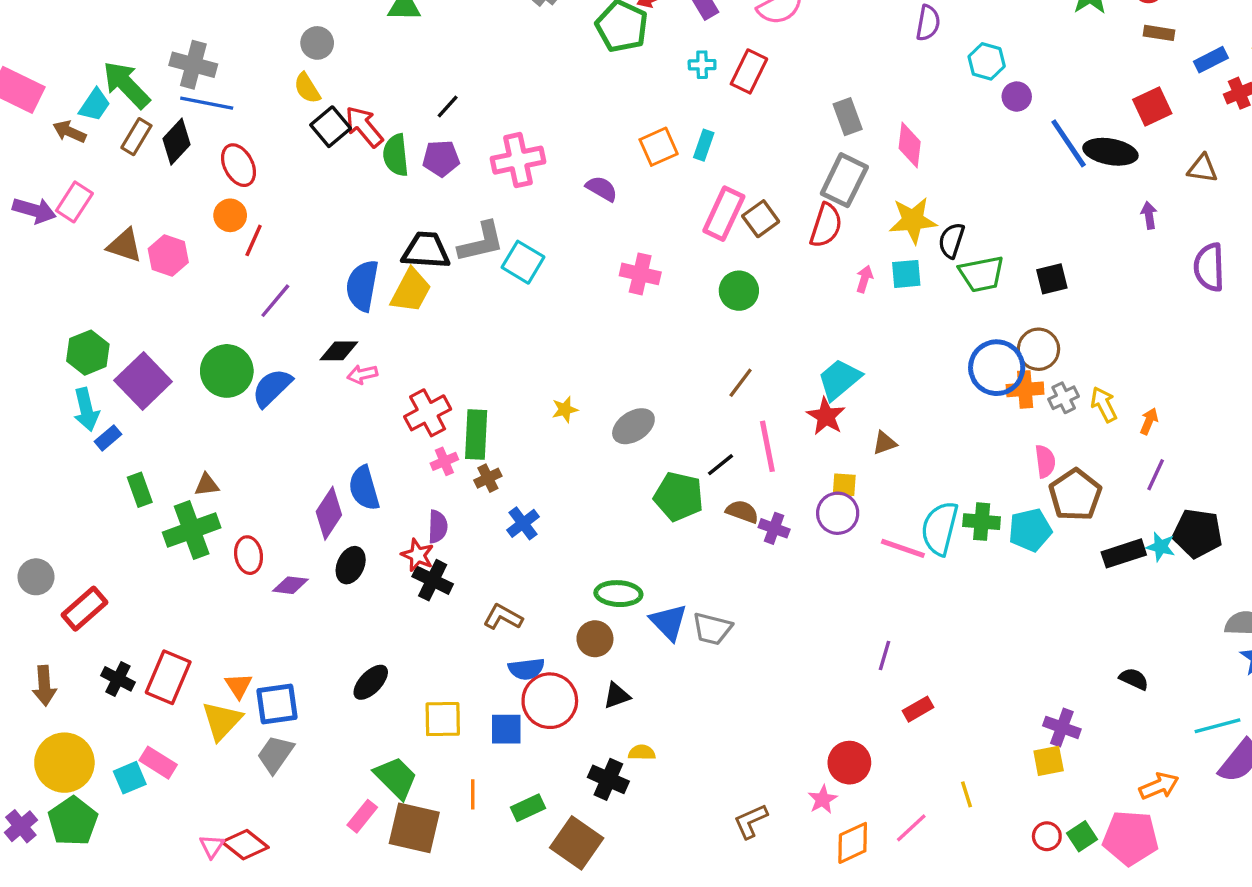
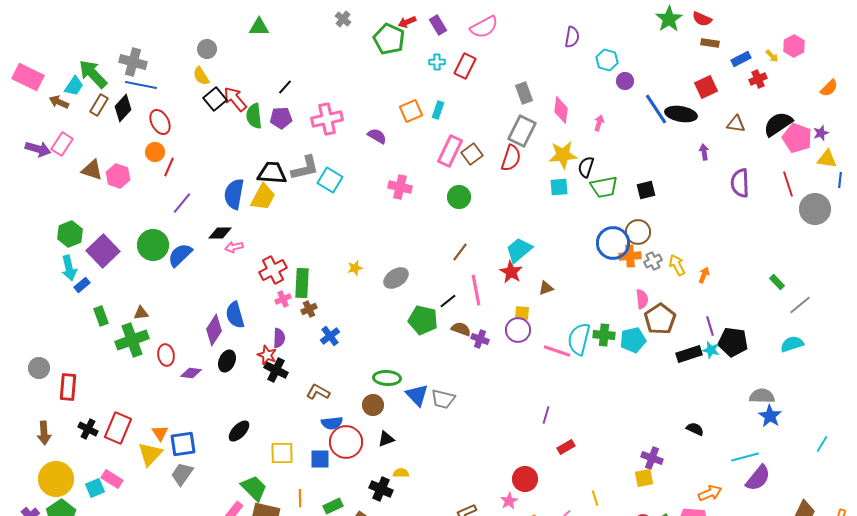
pink arrow: (864, 279) -> (599, 123), moved
purple line: (1156, 475) -> (710, 326), moved, turned -42
red rectangle: (85, 609) -> (68, 387), turned -44

